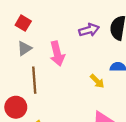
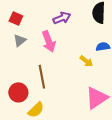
purple arrow: (89, 30) -> (62, 18), moved
brown line: (34, 80) -> (42, 77), moved

